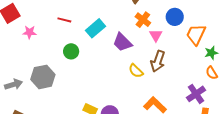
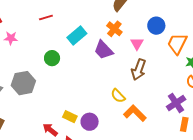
red line: (64, 20) -> (46, 18), moved, turned -32
orange cross: (143, 20) -> (114, 29), moved
yellow semicircle: (136, 71) -> (118, 96), moved

